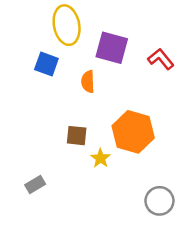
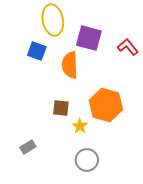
orange semicircle: (88, 82) -> (70, 65), size x1.5
gray circle: (159, 201) -> (87, 160), moved

